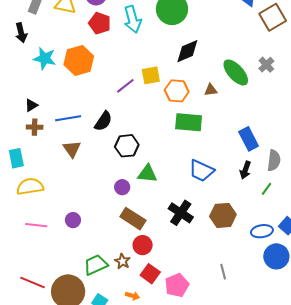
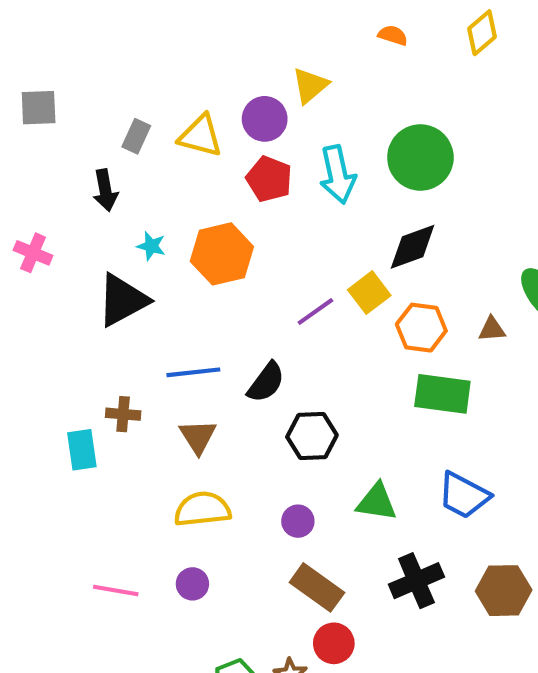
black diamond: (187, 51) -> (413, 247), moved
cyan star: (45, 58) -> (151, 246), size x0.6
yellow square: (151, 75) -> (369, 293), turned -30
black triangle: (31, 105) -> (123, 300), moved, size x2.0
brown cross: (35, 127) -> (123, 414), moved
green triangle: (147, 174) -> (377, 502), moved
yellow semicircle: (30, 186) -> (202, 509), moved
black cross: (181, 213) -> (416, 581), turned 30

